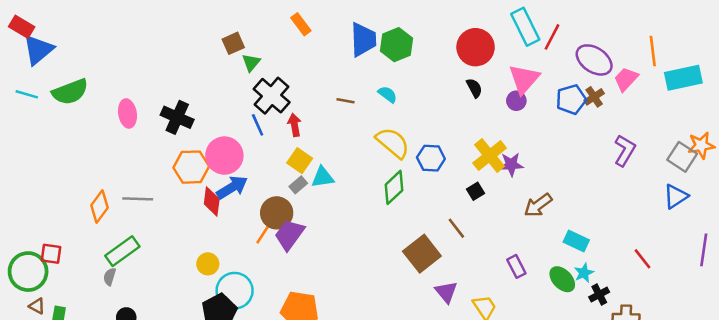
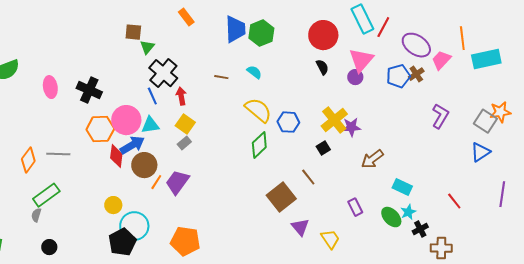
brown square: (233, 43) -> (133, 32), turned 30
cyan triangle: (323, 177) -> (150, 125), moved
brown circle: (277, 213) -> (144, 165), moved

